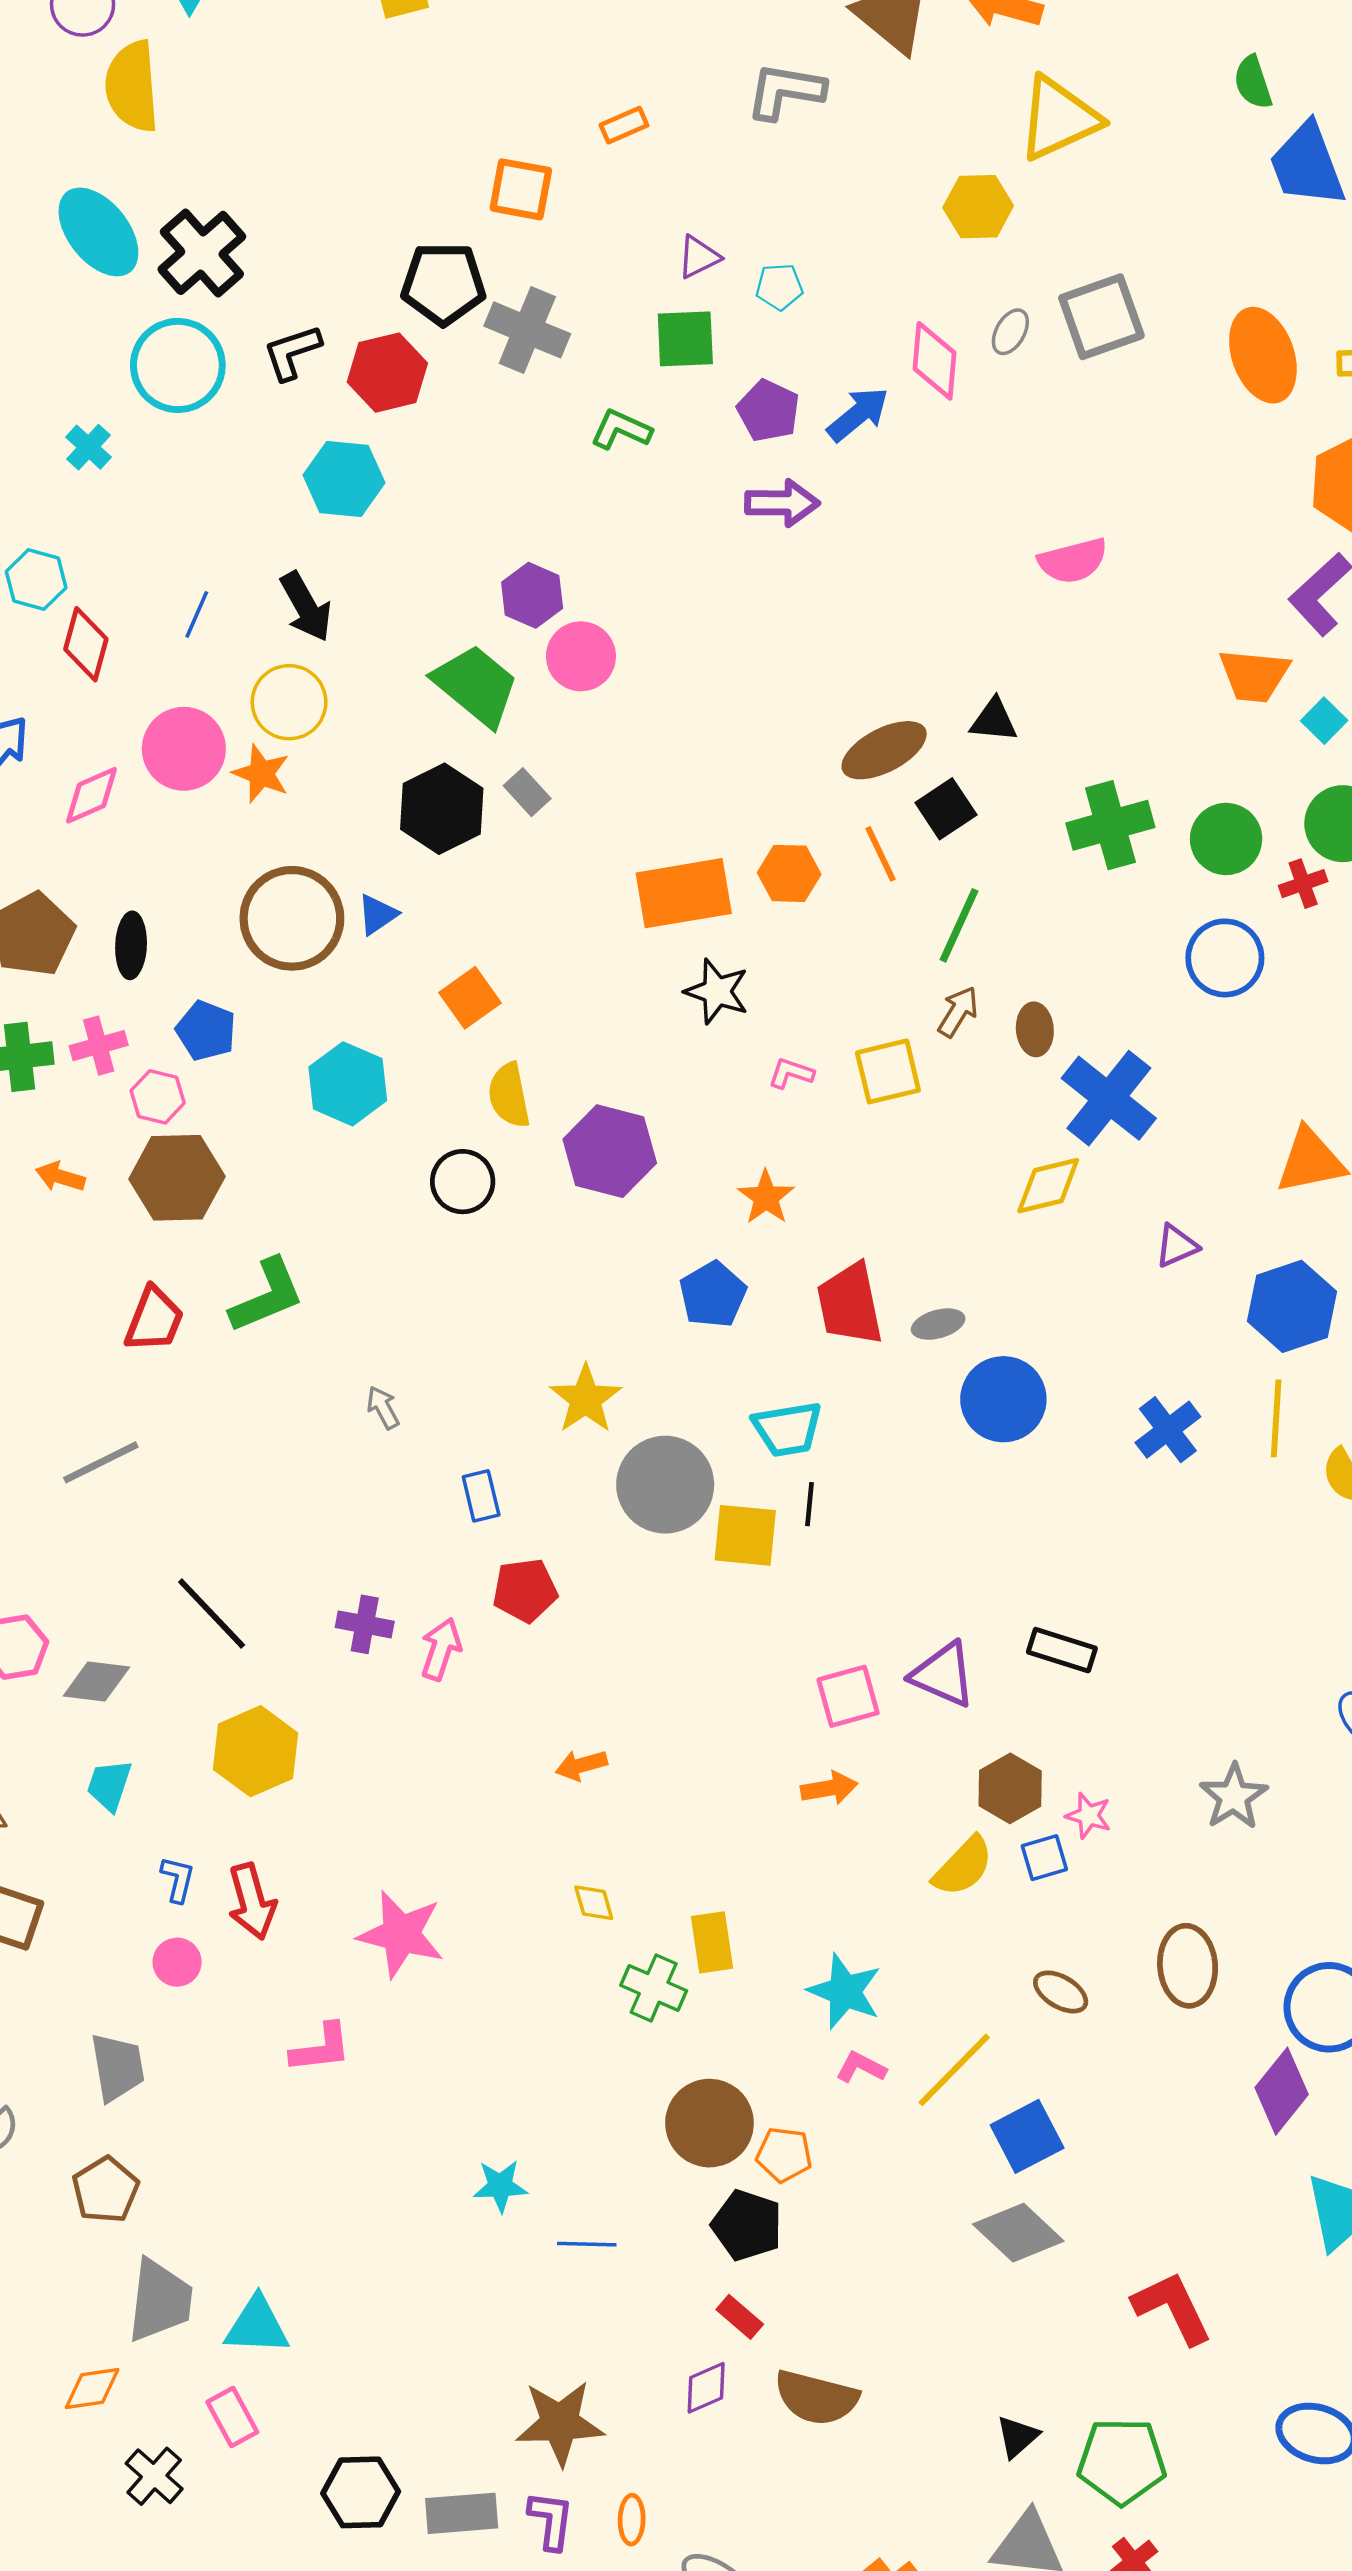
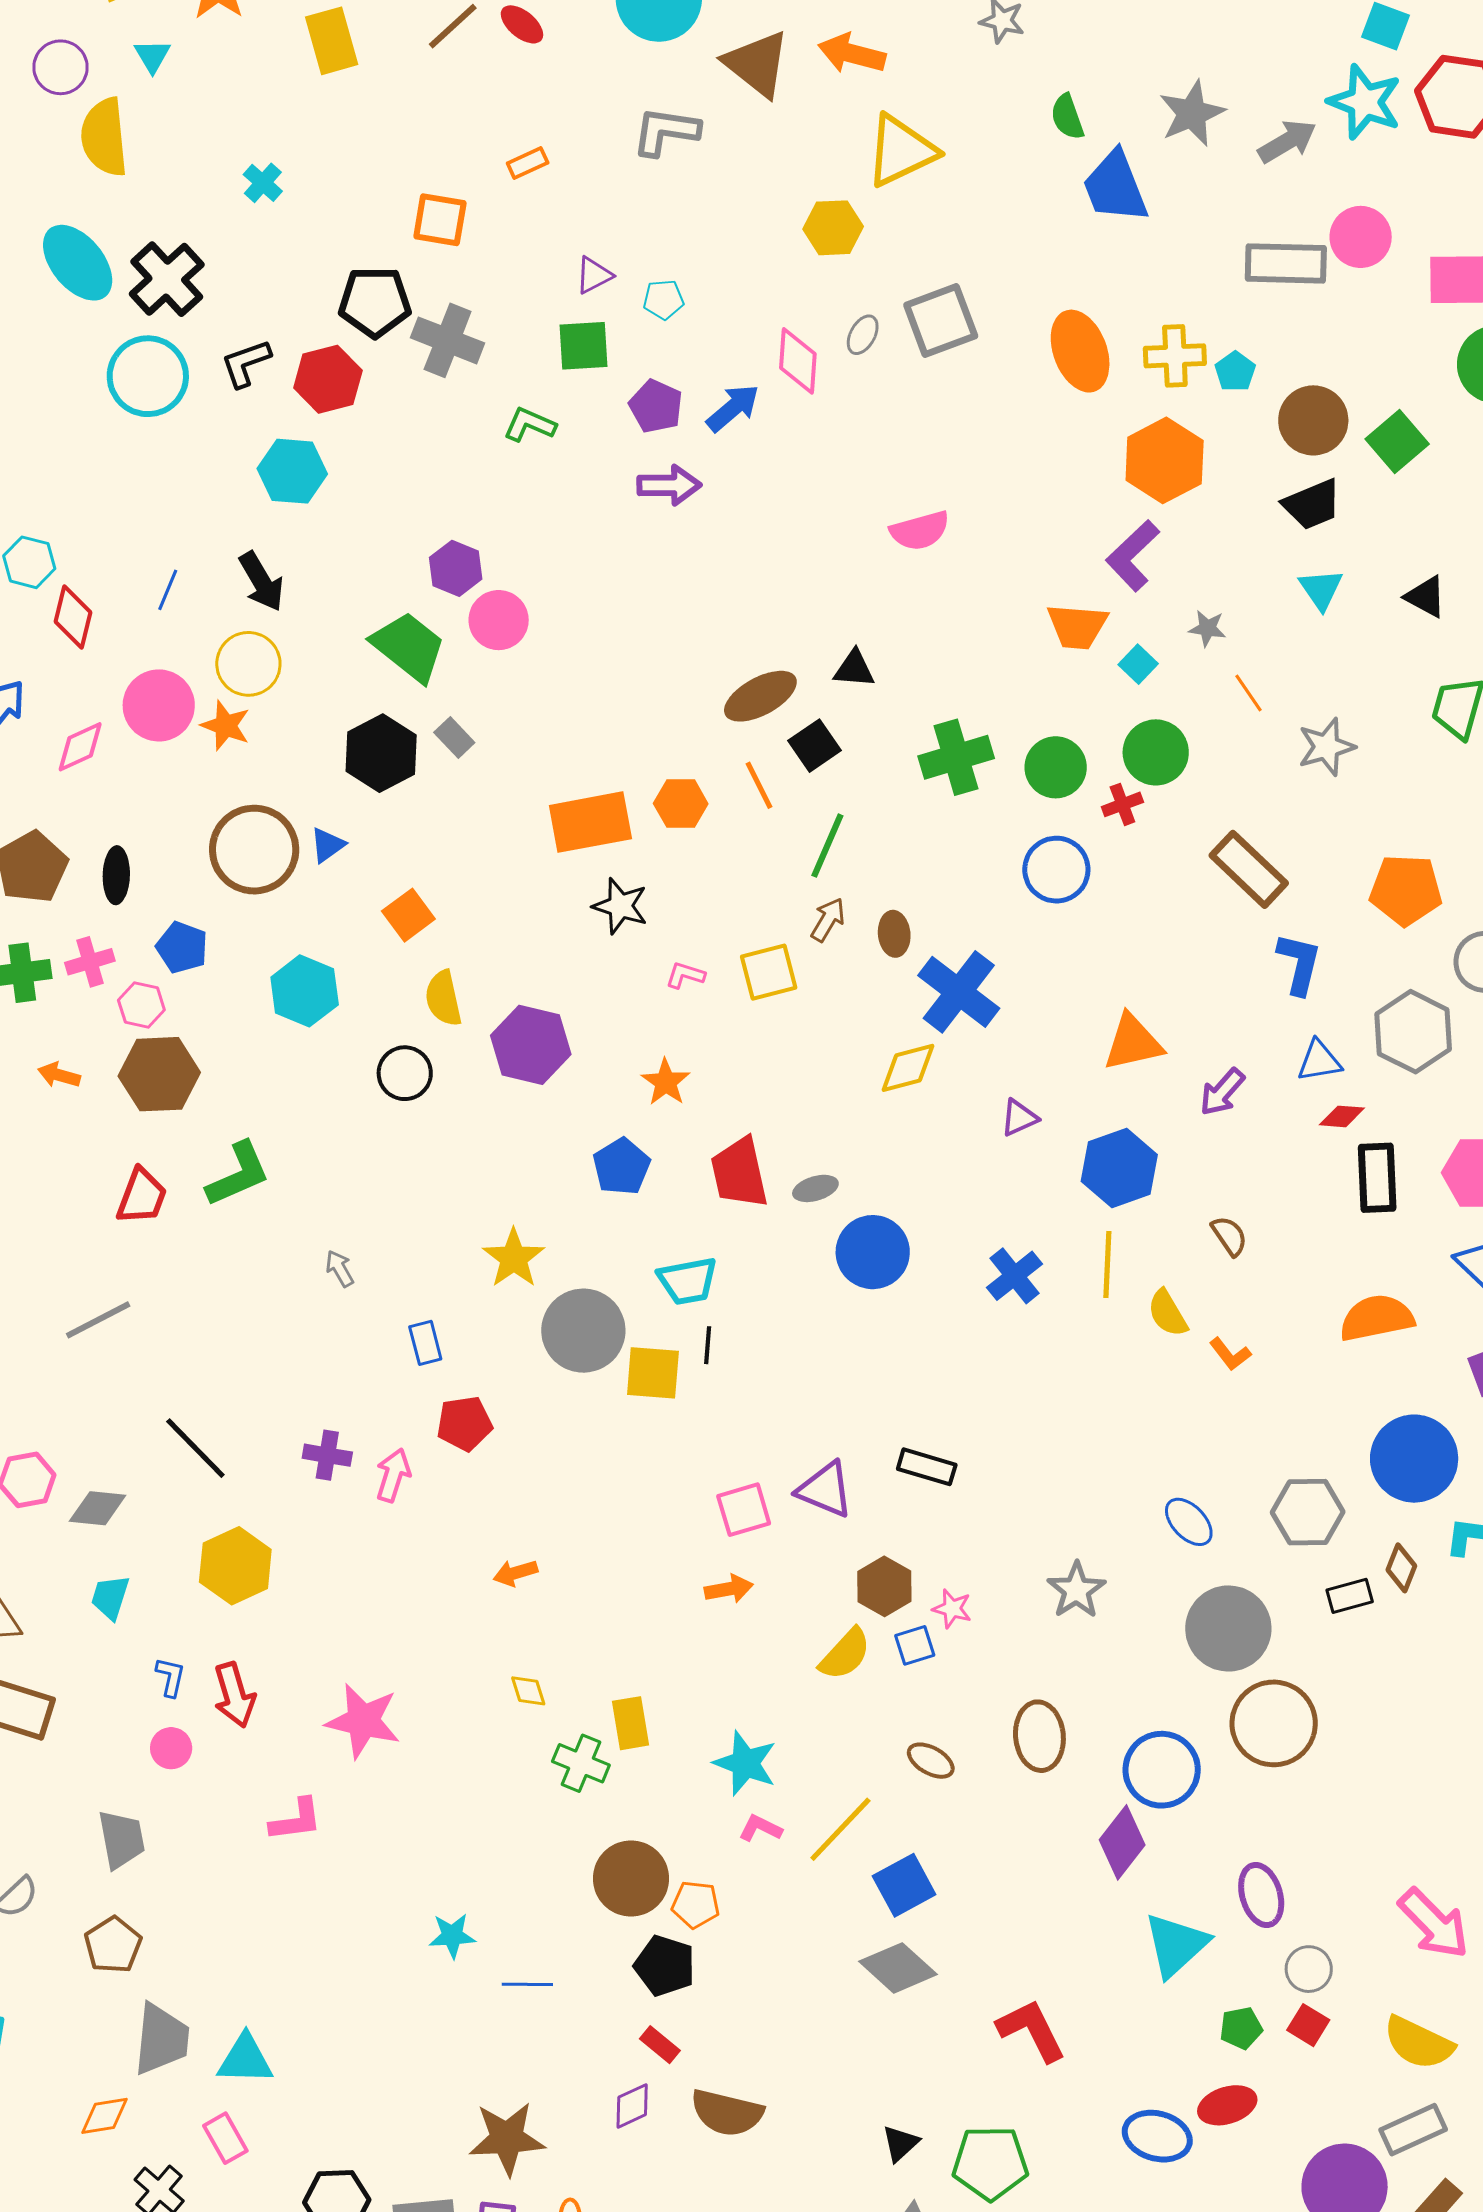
cyan cross: (89, 447) -> (263, 183), moved

